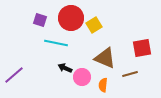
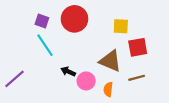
yellow square: (94, 25) -> (121, 26), moved, turned 35
cyan line: (56, 43) -> (45, 45), moved, turned 45
red square: (142, 48) -> (138, 47), moved

